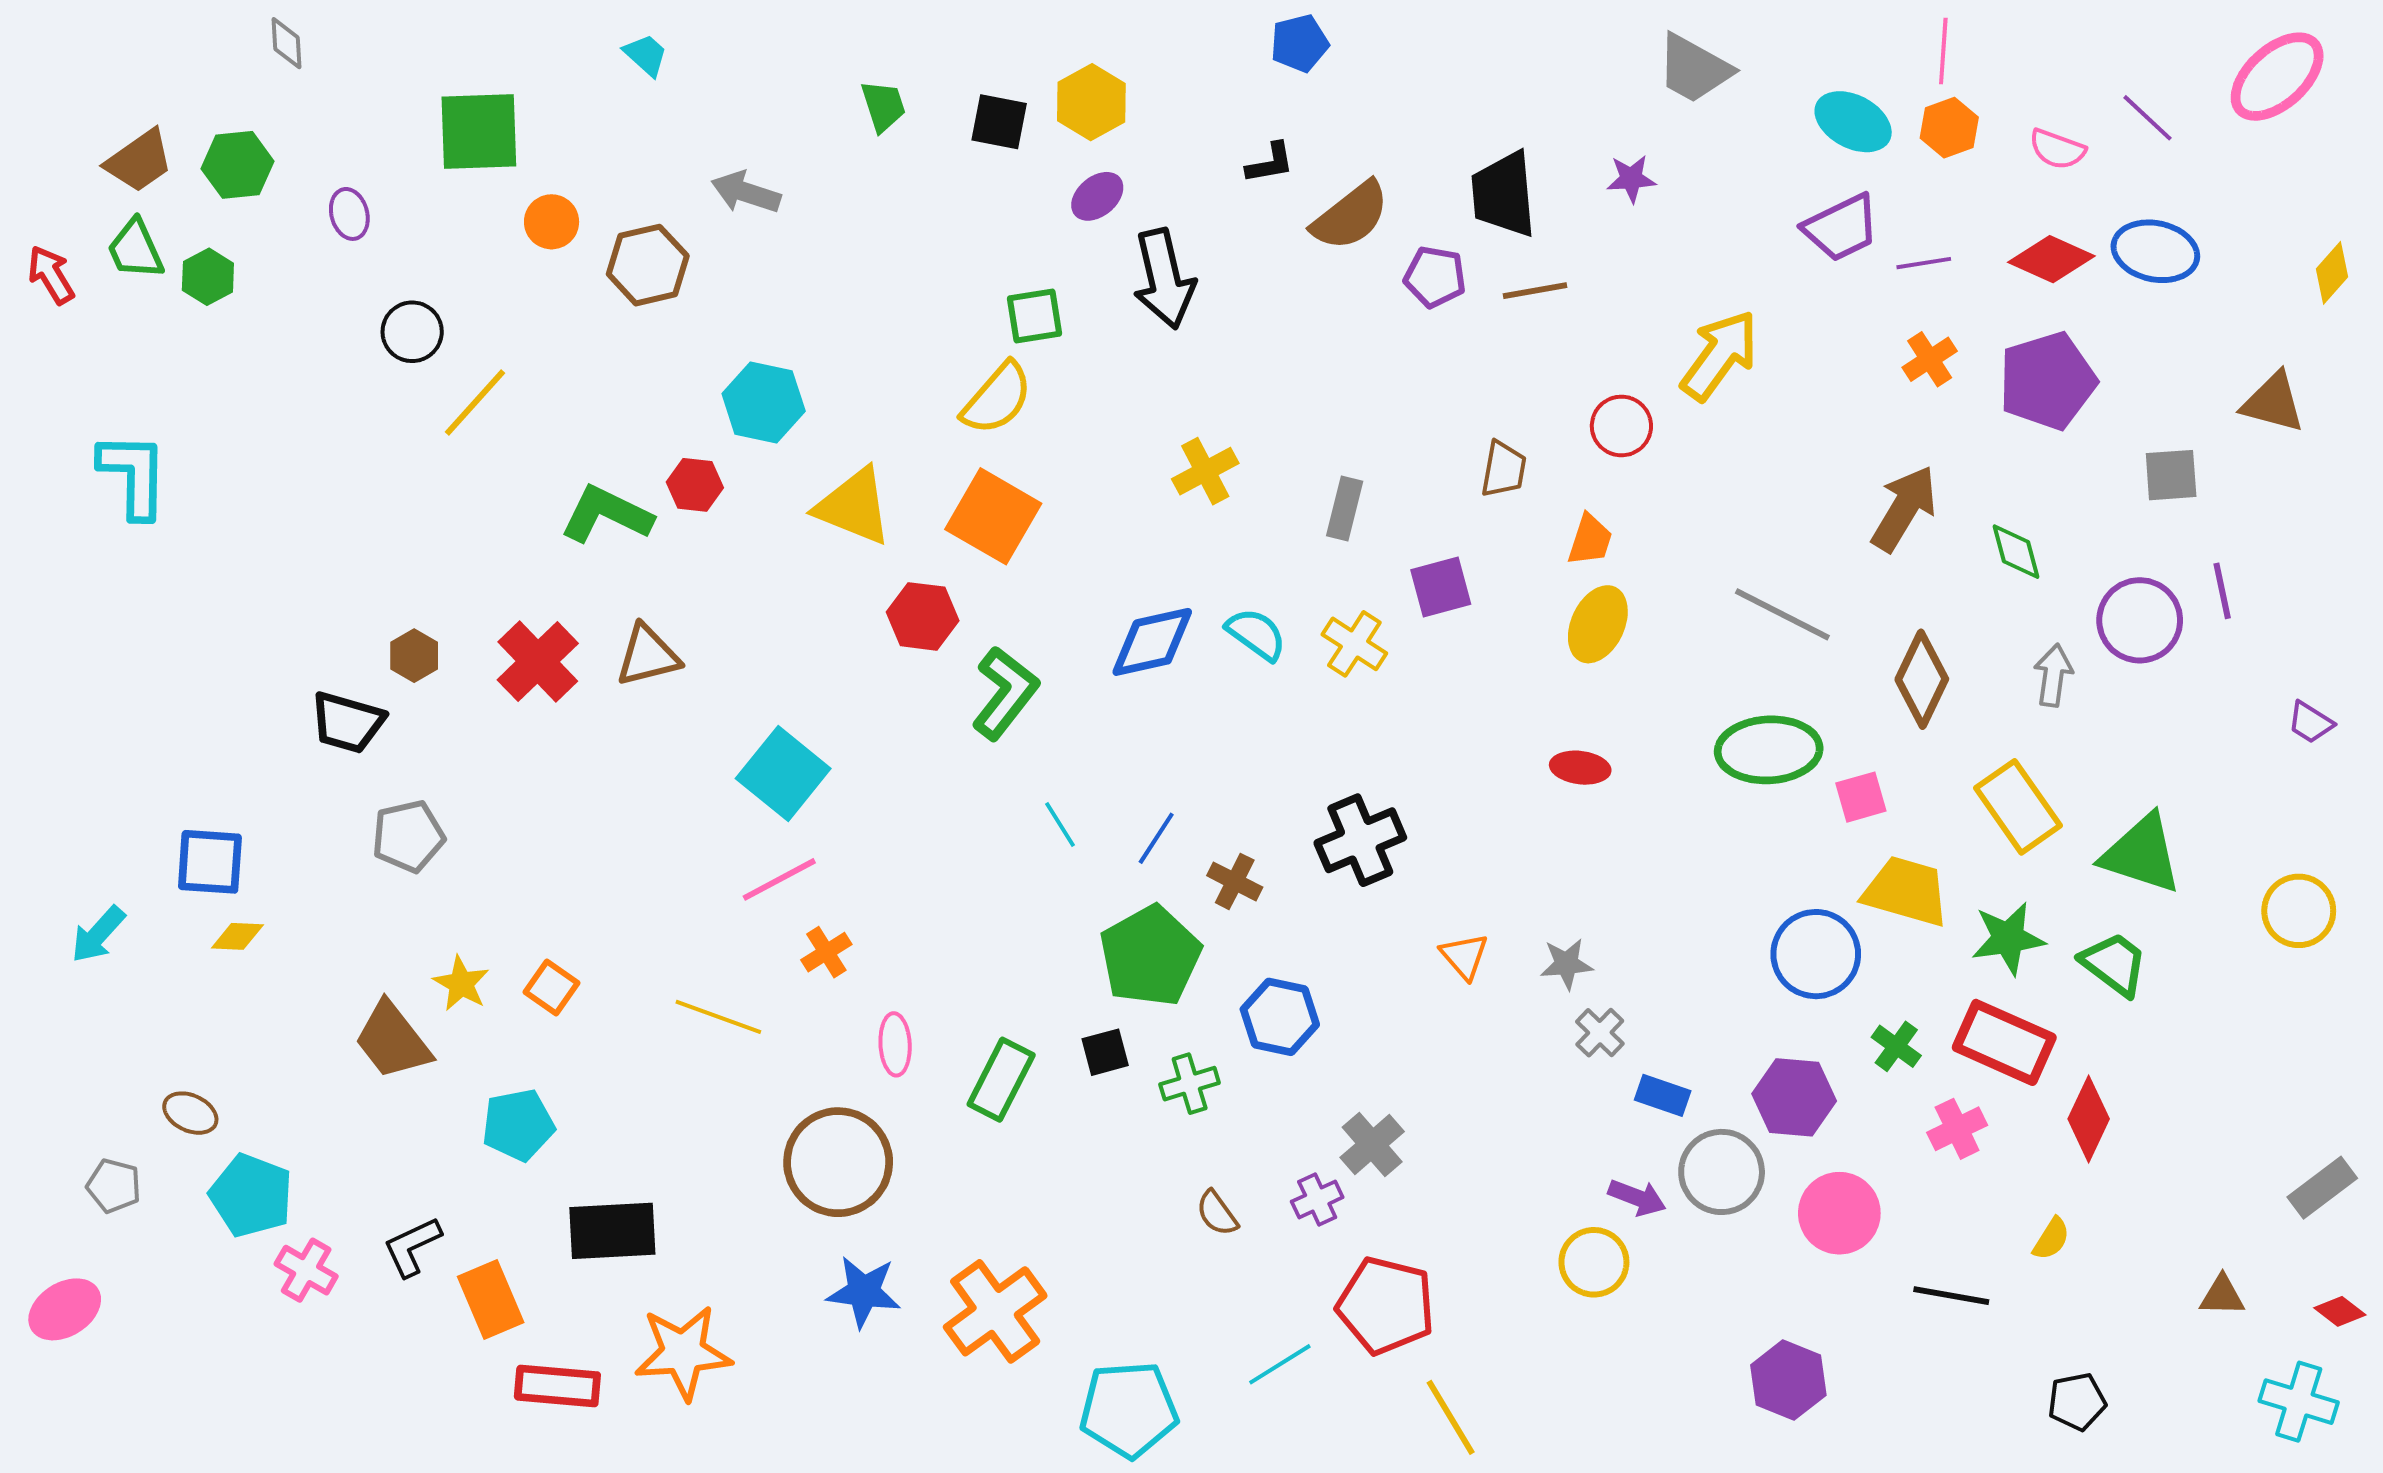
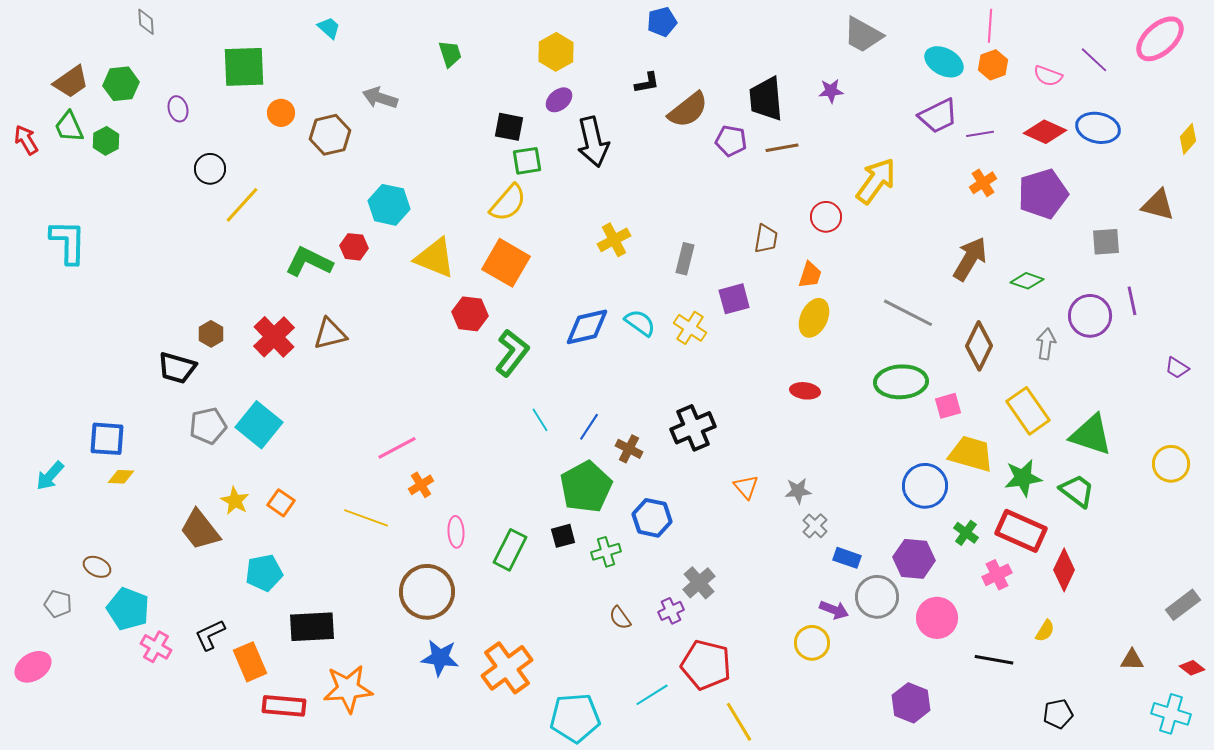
black square: (999, 122) -> (509, 127), moved
green diamond: (2016, 552) -> (1027, 281), turned -56
cyan square: (783, 773) -> (259, 425), moved

